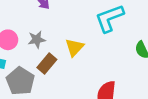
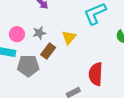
gray pentagon: (20, 81) -> (28, 66), turned -30

